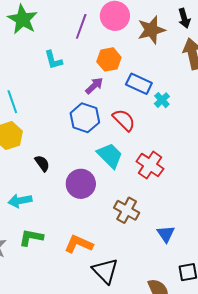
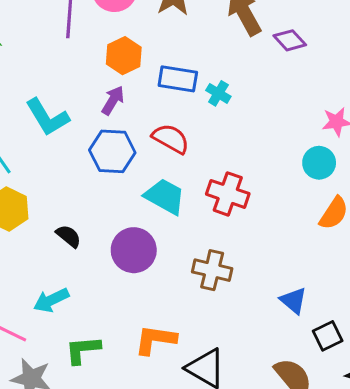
cyan L-shape: (53, 60) -> (47, 117), moved, size x1.4
blue triangle: (166, 234) -> (293, 301), moved

